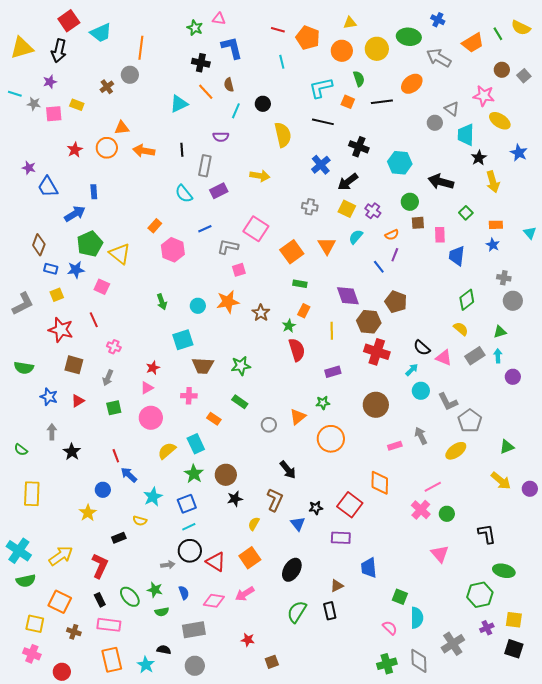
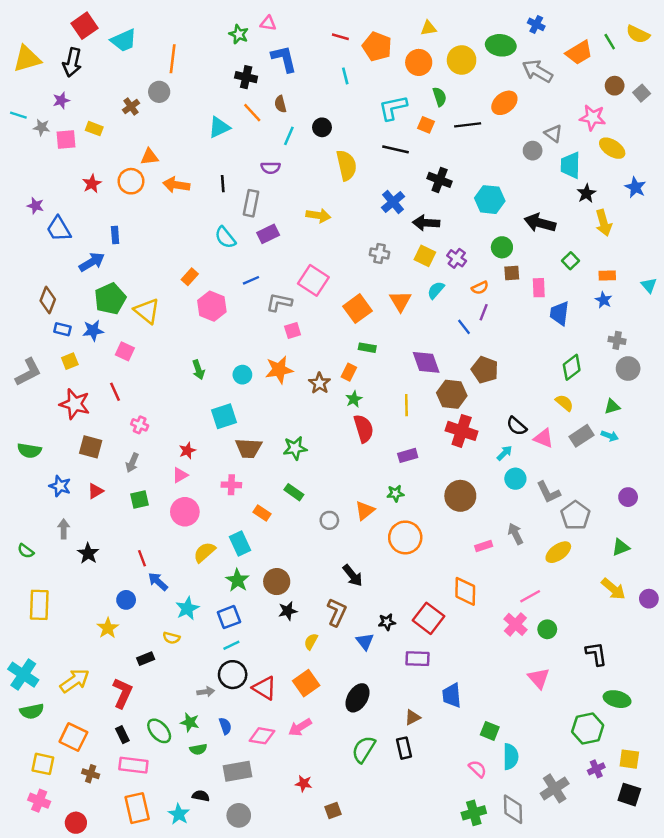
black arrow: (348, 182) -> (426, 223), turned 40
orange rectangle: (304, 311) -> (349, 372), moved
cyan arrow: (498, 356) -> (610, 436), turned 112
purple circle: (513, 377) -> (628, 497), moved

